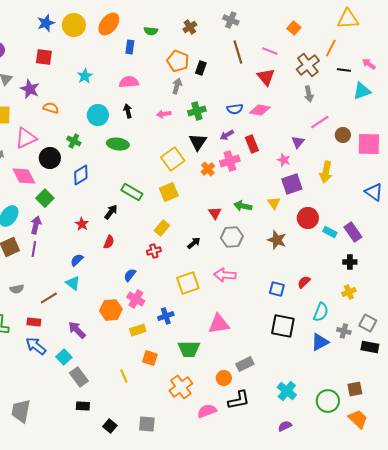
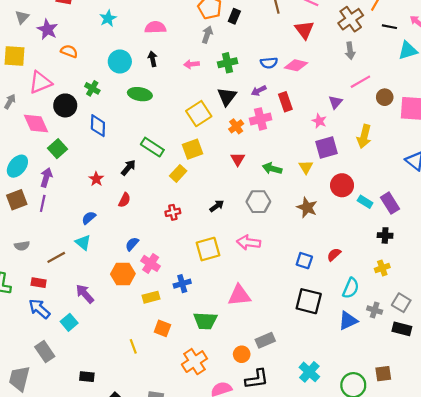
blue diamond: (81, 175) -> (98, 126), turned -60
red triangle: (215, 213) -> (238, 159), moved
yellow rectangle: (162, 228) -> (178, 173), moved
blue semicircle: (130, 275) -> (132, 244), moved
gray rectangle: (79, 377) -> (45, 352), moved

